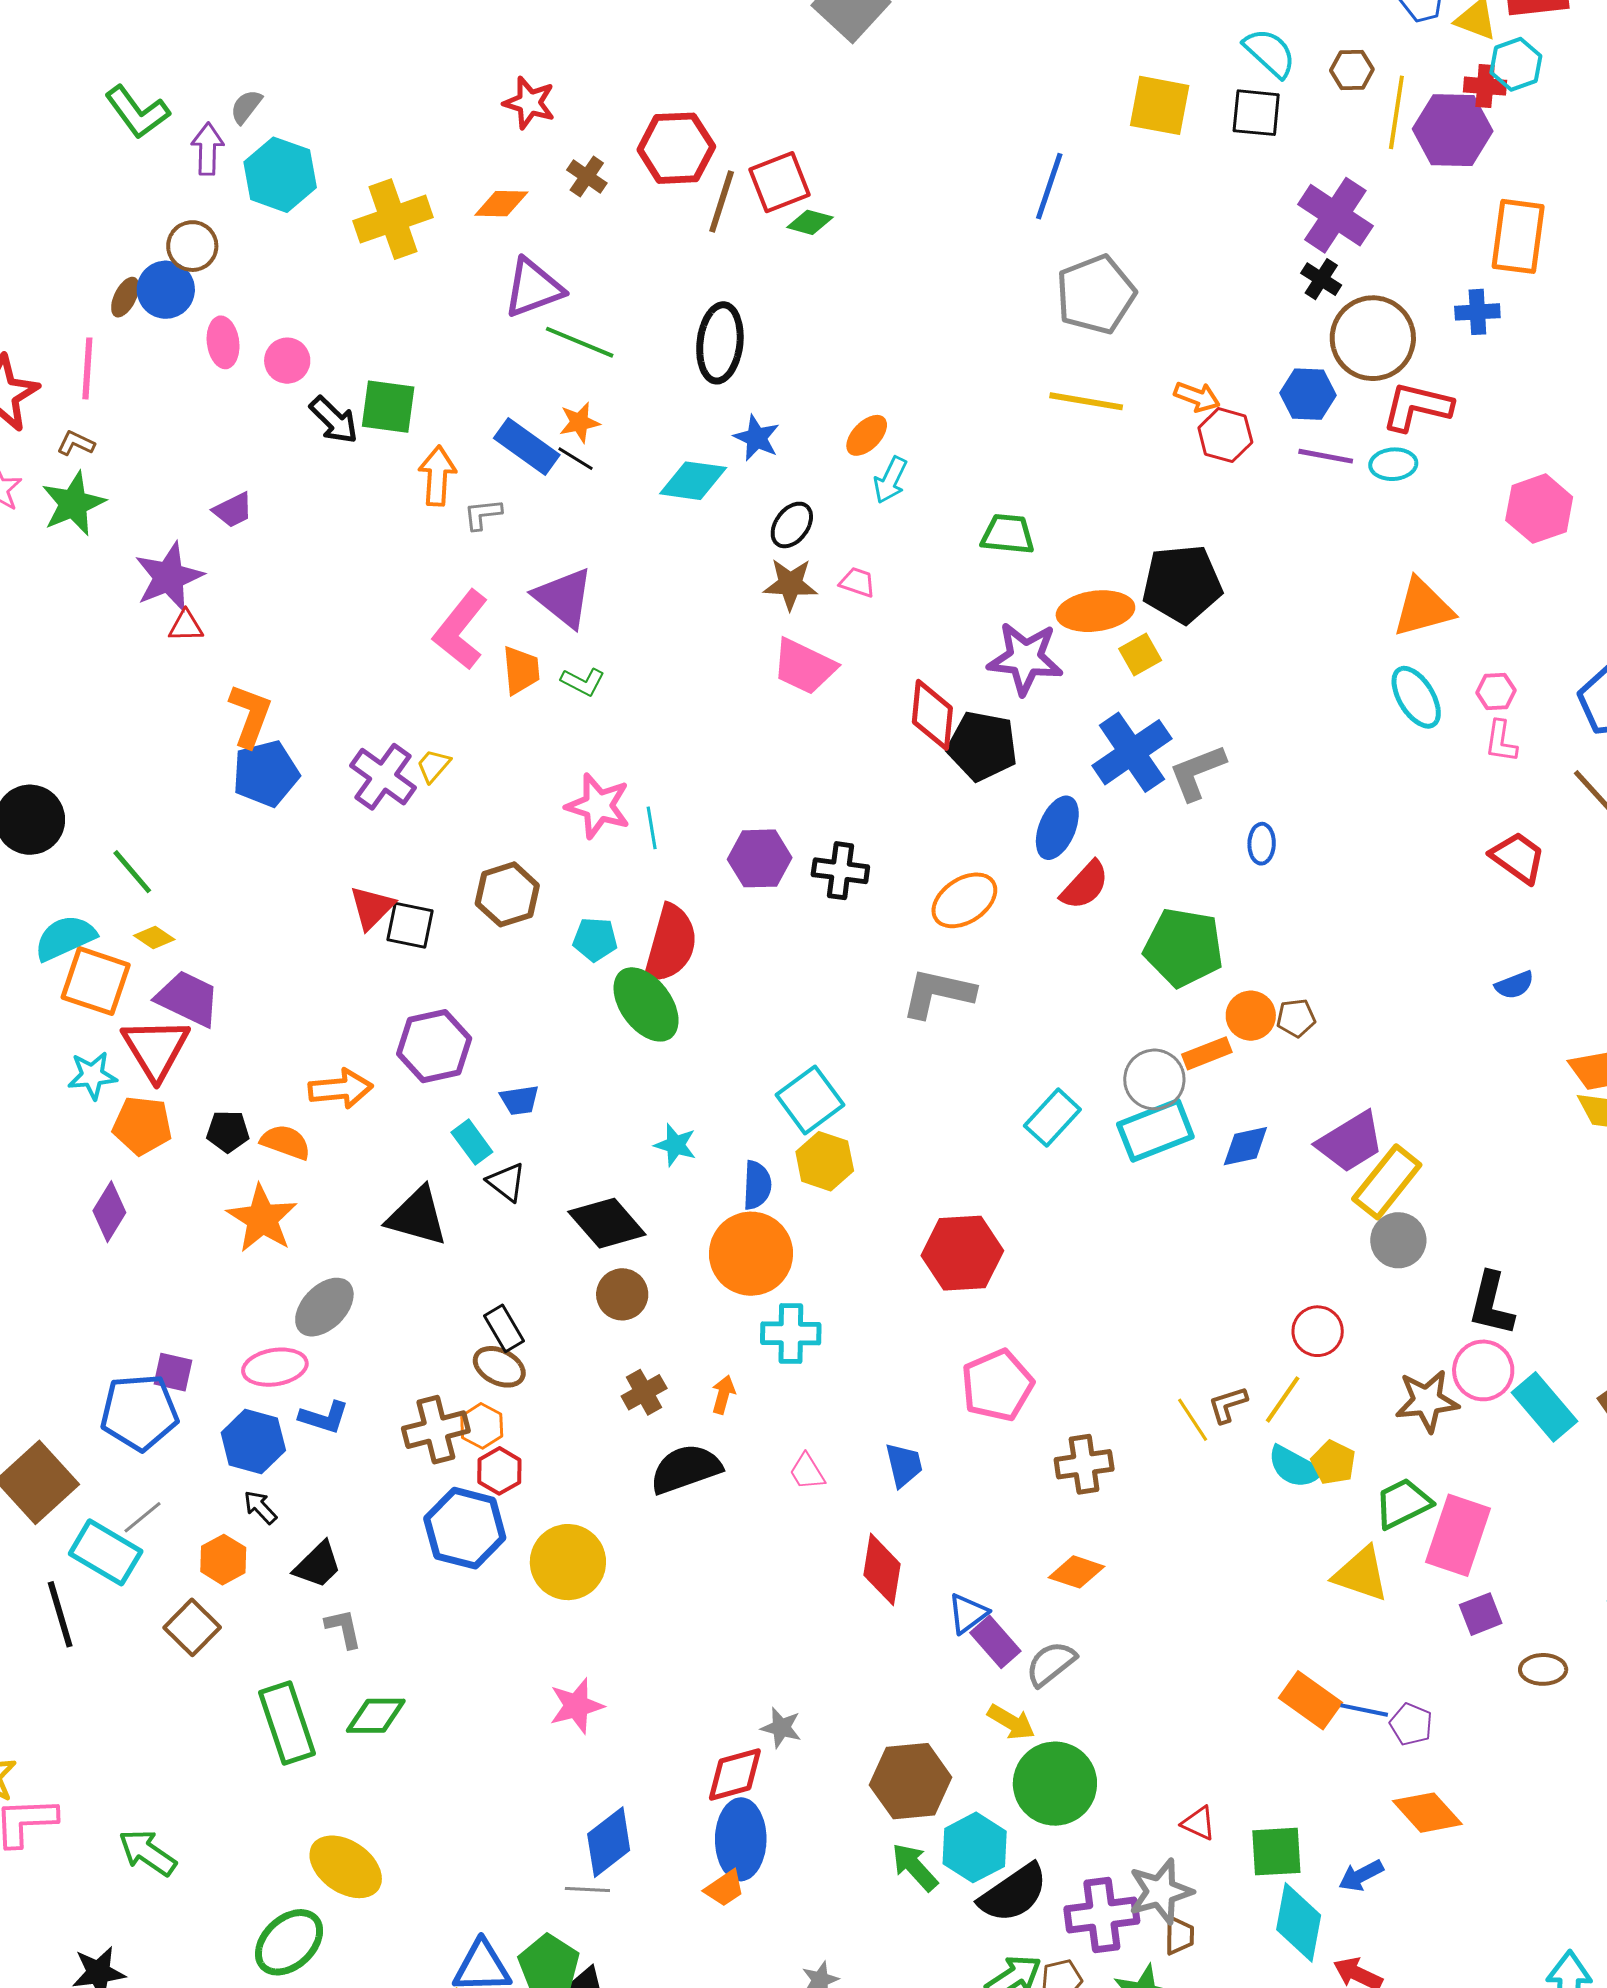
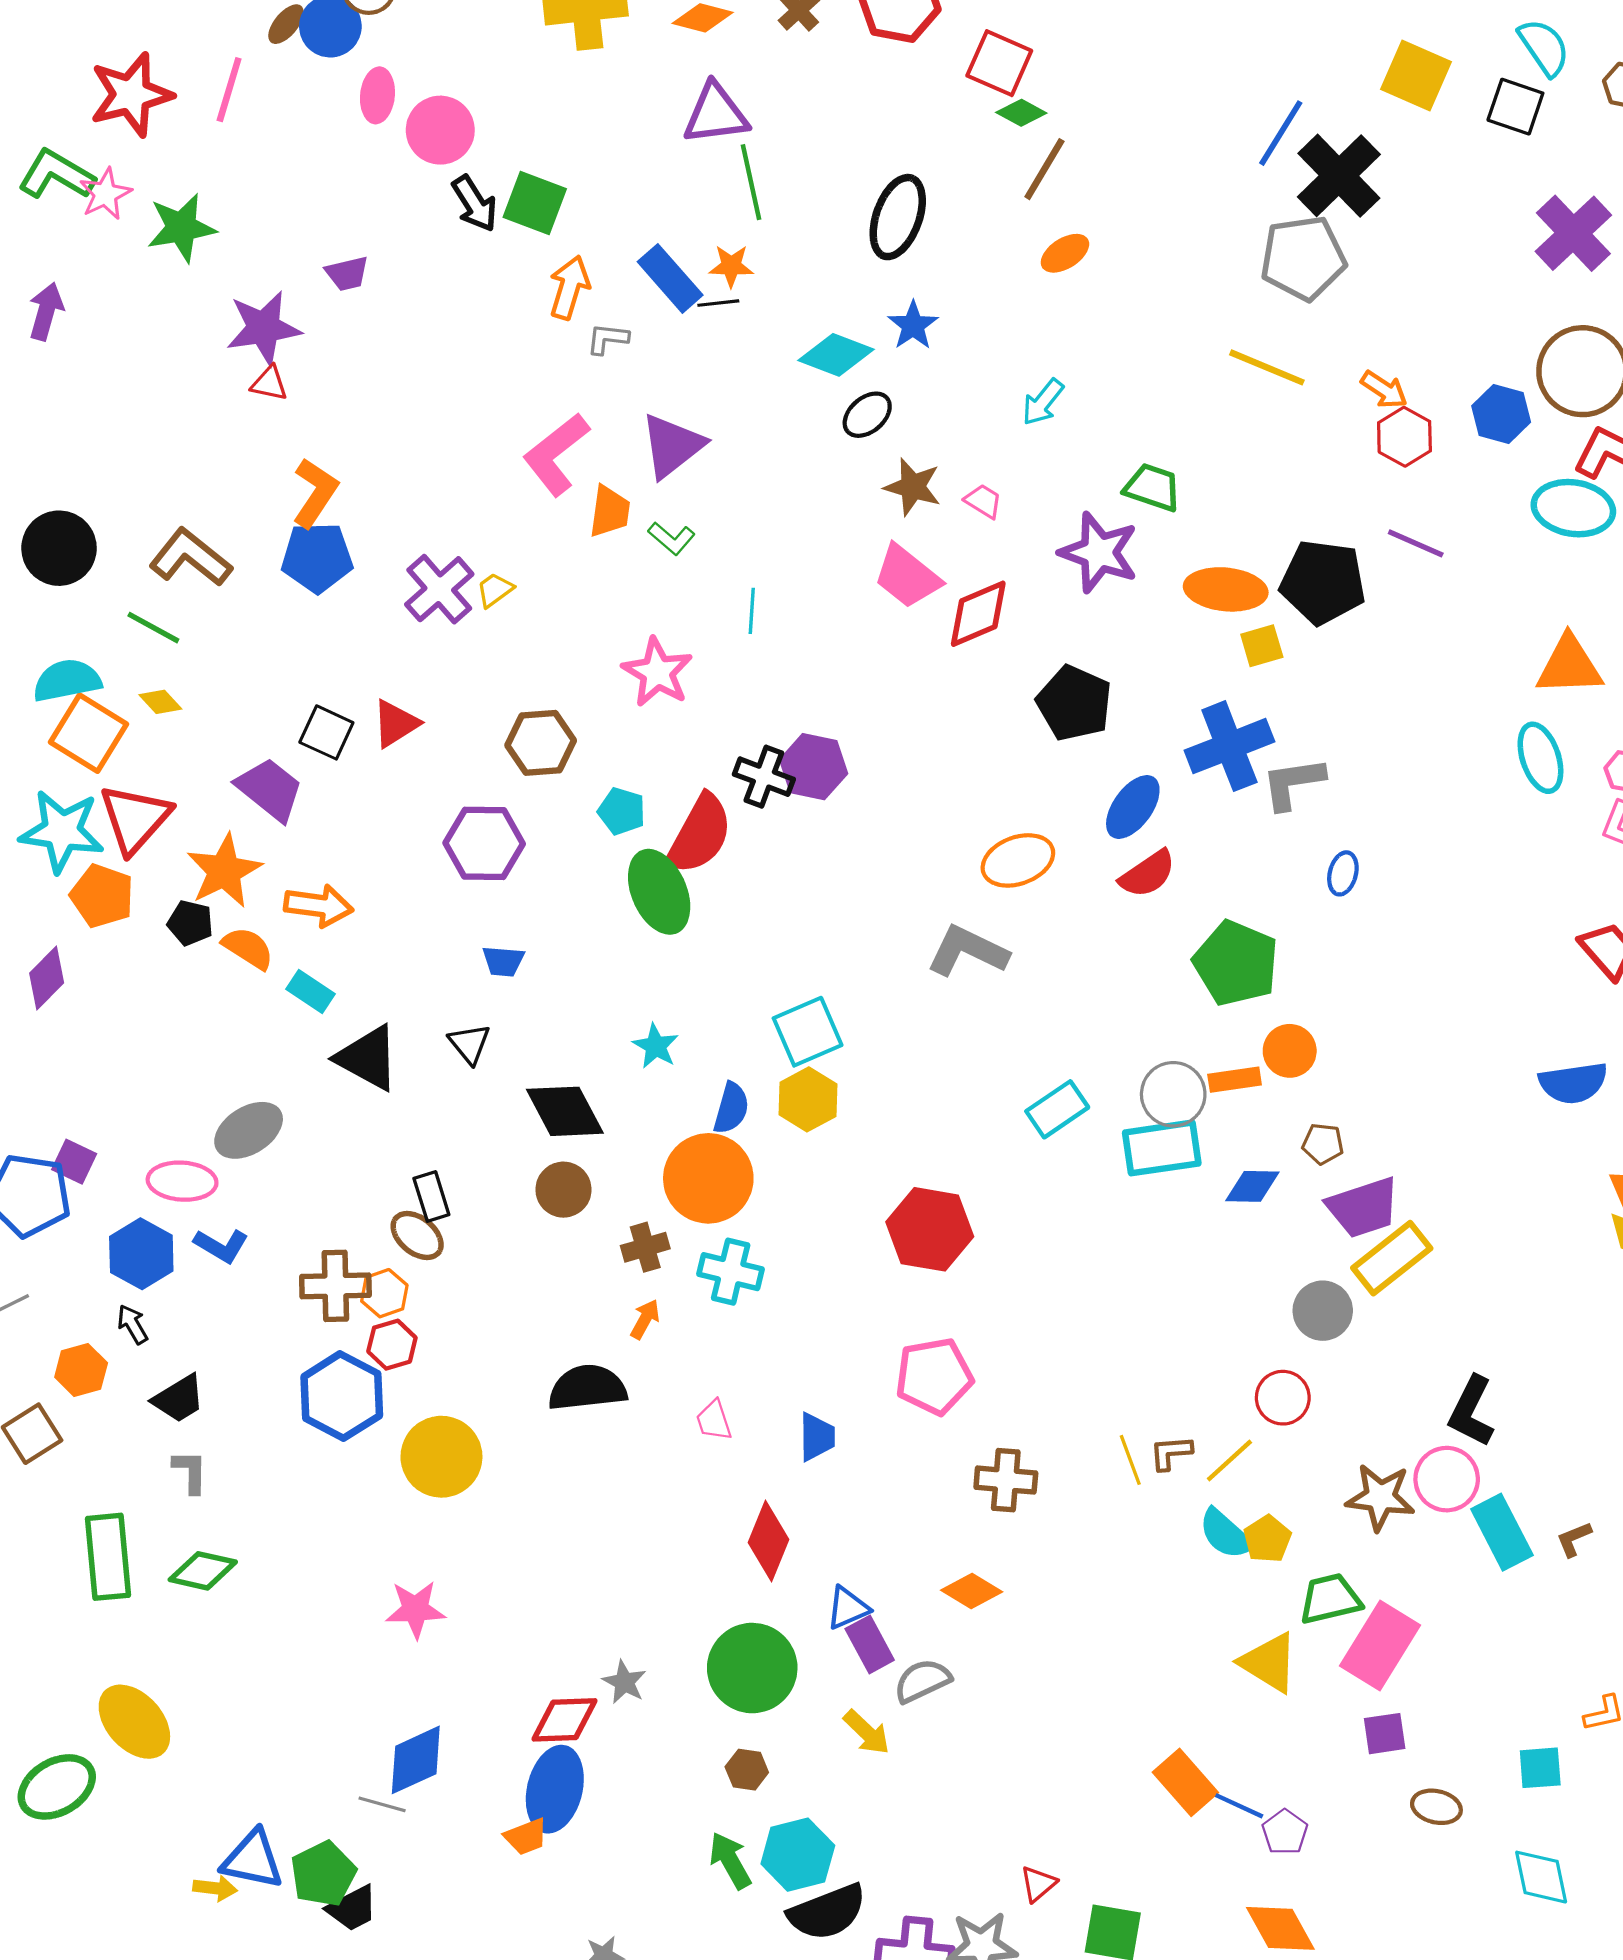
red square: (779, 182) -> (999, 63), turned 32
brown line: (722, 202) -> (1044, 169), moved
black cross: (1321, 279) -> (1339, 176), moved, size x2.0
green line: (580, 342) -> (751, 182), turned 42
pink circle: (287, 361) -> (440, 130), size x1.4
orange ellipse: (867, 435) -> (1065, 253), moved
brown L-shape: (76, 443) -> (190, 558), moved, size x2.0
purple line: (1326, 456) -> (1416, 543), moved
black line: (576, 459) -> (718, 303), turned -51
cyan ellipse: (1393, 464) -> (1573, 508), size x1.6
black ellipse: (792, 525) -> (867, 415), moved
purple triangle: (564, 598) -> (672, 446), turned 30
purple star: (1025, 658) -> (1099, 552), moved
red diamond: (932, 715) -> (978, 614), moved, turned 48
cyan line: (652, 828) -> (752, 611), moved
black cross: (840, 871) -> (764, 777), moved
green line: (132, 872) -> (153, 628), turned -34
black square: (410, 925) -> (326, 732), moved
blue semicircle: (1514, 985) -> (1573, 1083), size x1.6
purple trapezoid: (188, 999) -> (270, 789), moved
brown pentagon: (1296, 1018) -> (1323, 1144), moved
purple hexagon: (434, 1046) -> (484, 843), moved
cyan star: (92, 1075) -> (62, 831), size x1.6
cyan rectangle: (472, 1142) -> (310, 991), moved, turned -33
orange star: (262, 1219) -> (224, 871), moved
gray circle: (1398, 1240) -> (1323, 1311), moved
brown cross: (644, 1392) -> (645, 1247), moved
brown hexagon: (911, 1781) -> (747, 1770), size x0.5
green circle: (1055, 1784) -> (752, 1668), moved
red triangle: (1199, 1823) -> (1038, 1884), turned 42

